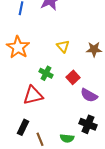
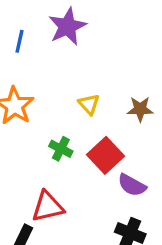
red square: (73, 77) -> (105, 155), size x1.5
red triangle: (33, 95) -> (48, 207), moved

